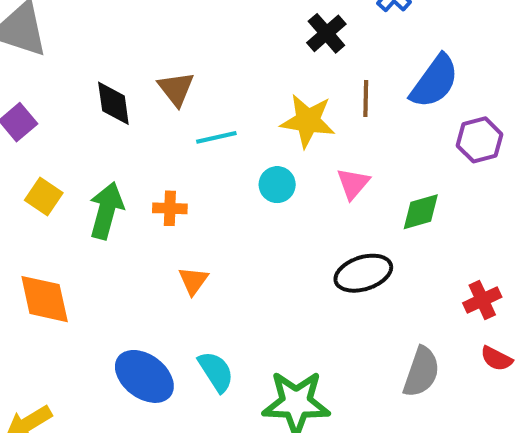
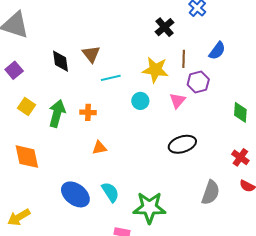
blue semicircle: (434, 81) -> (217, 51), size x0.7
purple hexagon: (480, 140) -> (198, 82), moved
green diamond: (421, 212) -> (240, 112), moved, turned -70
orange triangle: (193, 281) -> (99, 148), turned 42
red cross: (482, 300) -> (240, 157), turned -30

